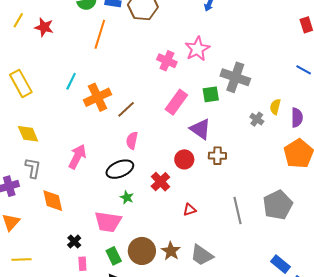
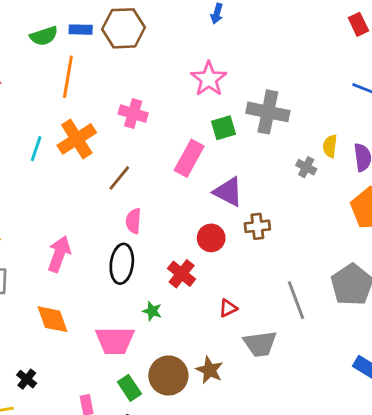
pink cross: (167, 61) -> (133, 113), moved
green square: (211, 94) -> (223, 128), moved
orange cross: (98, 97) -> (77, 139), moved
black ellipse: (120, 169) -> (122, 264), turned -52
green star: (127, 197) -> (152, 311), moved
orange diamond: (53, 201) -> (53, 319), moved
black cross: (74, 241) -> (27, 379), moved
gray trapezoid: (202, 255) -> (260, 344), moved, turned -35

